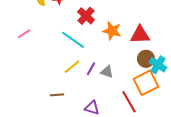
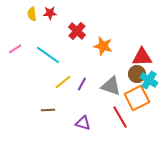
red triangle: (140, 35) -> (142, 57), moved
cyan line: (73, 40) -> (48, 55), moved
gray triangle: (107, 72) -> (111, 86), moved, size x1.5

